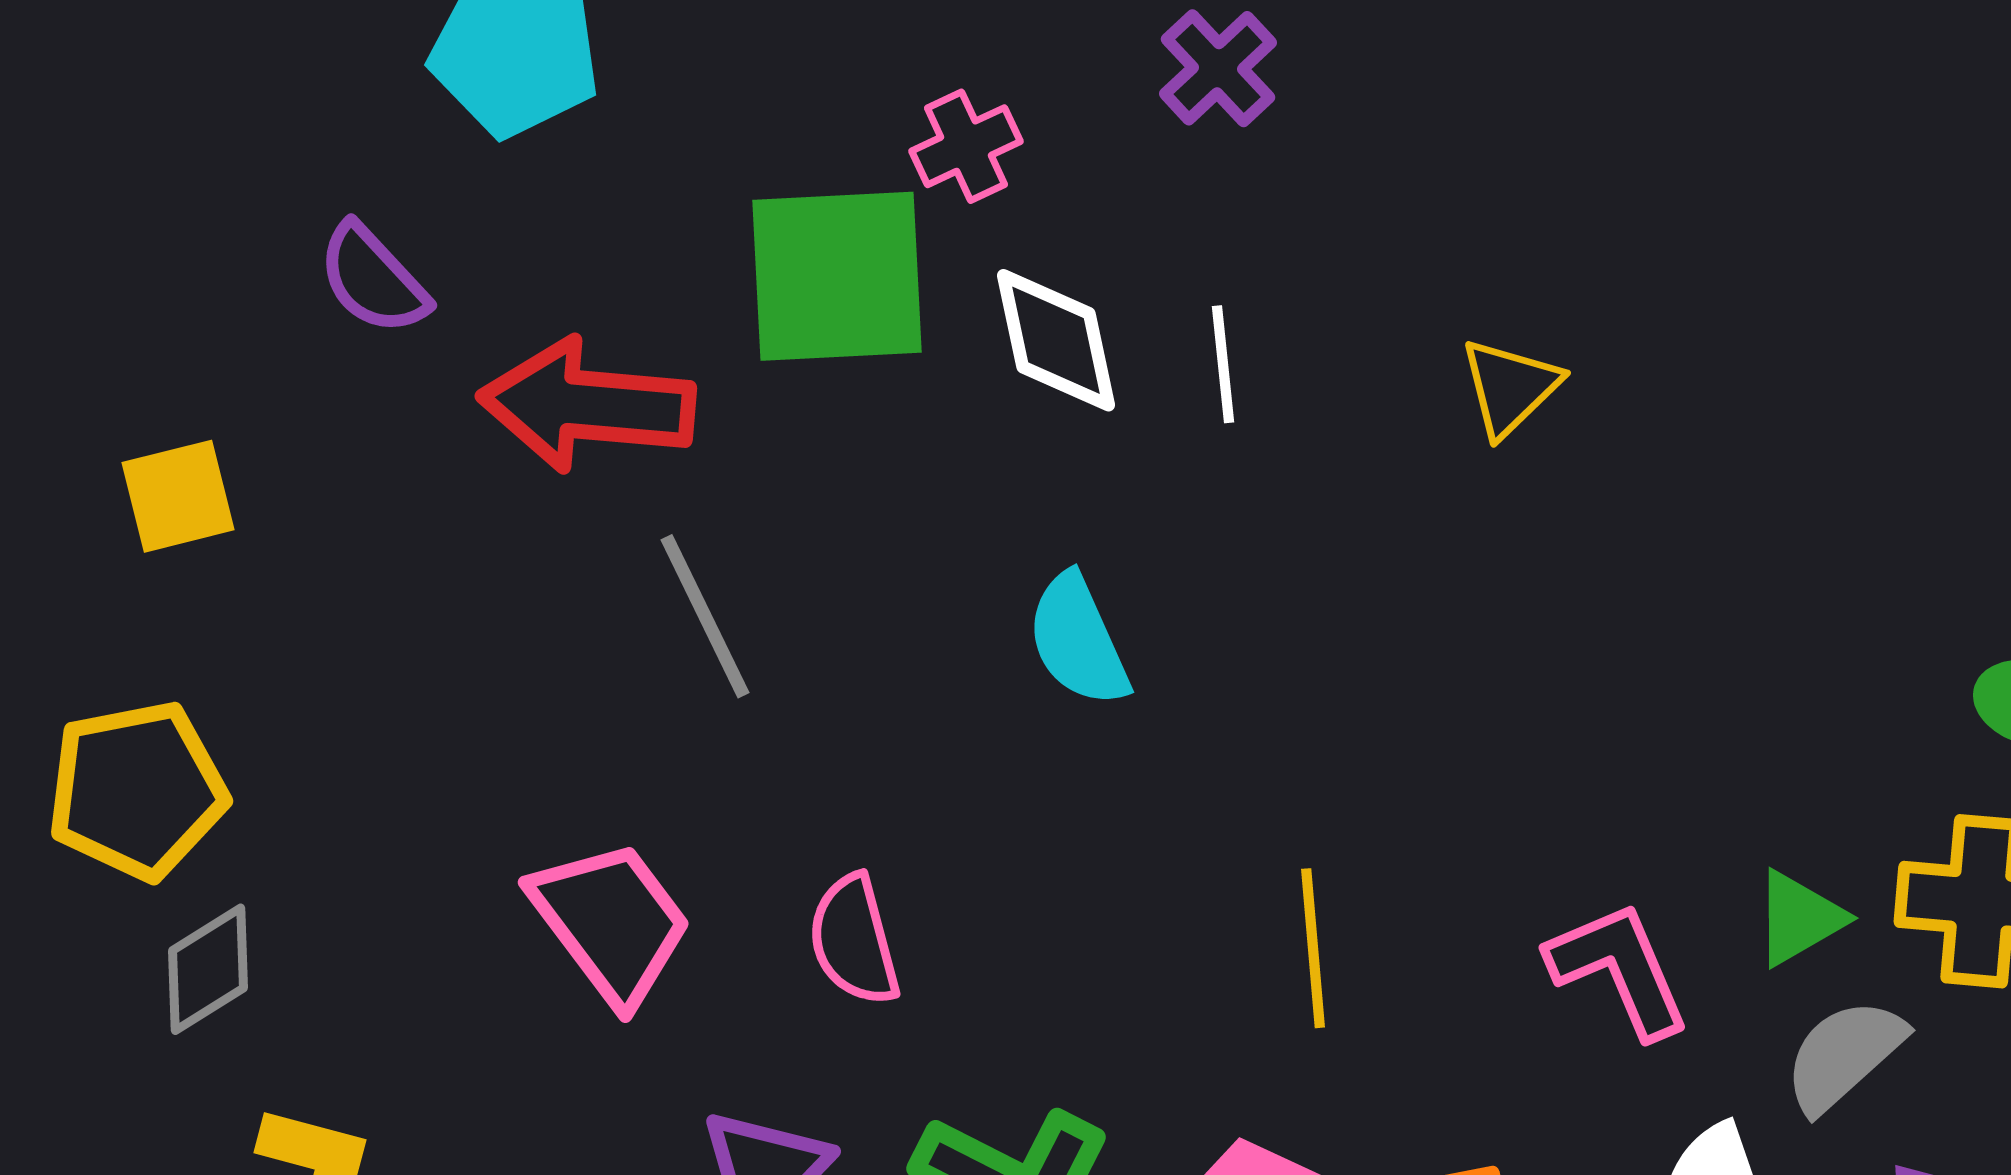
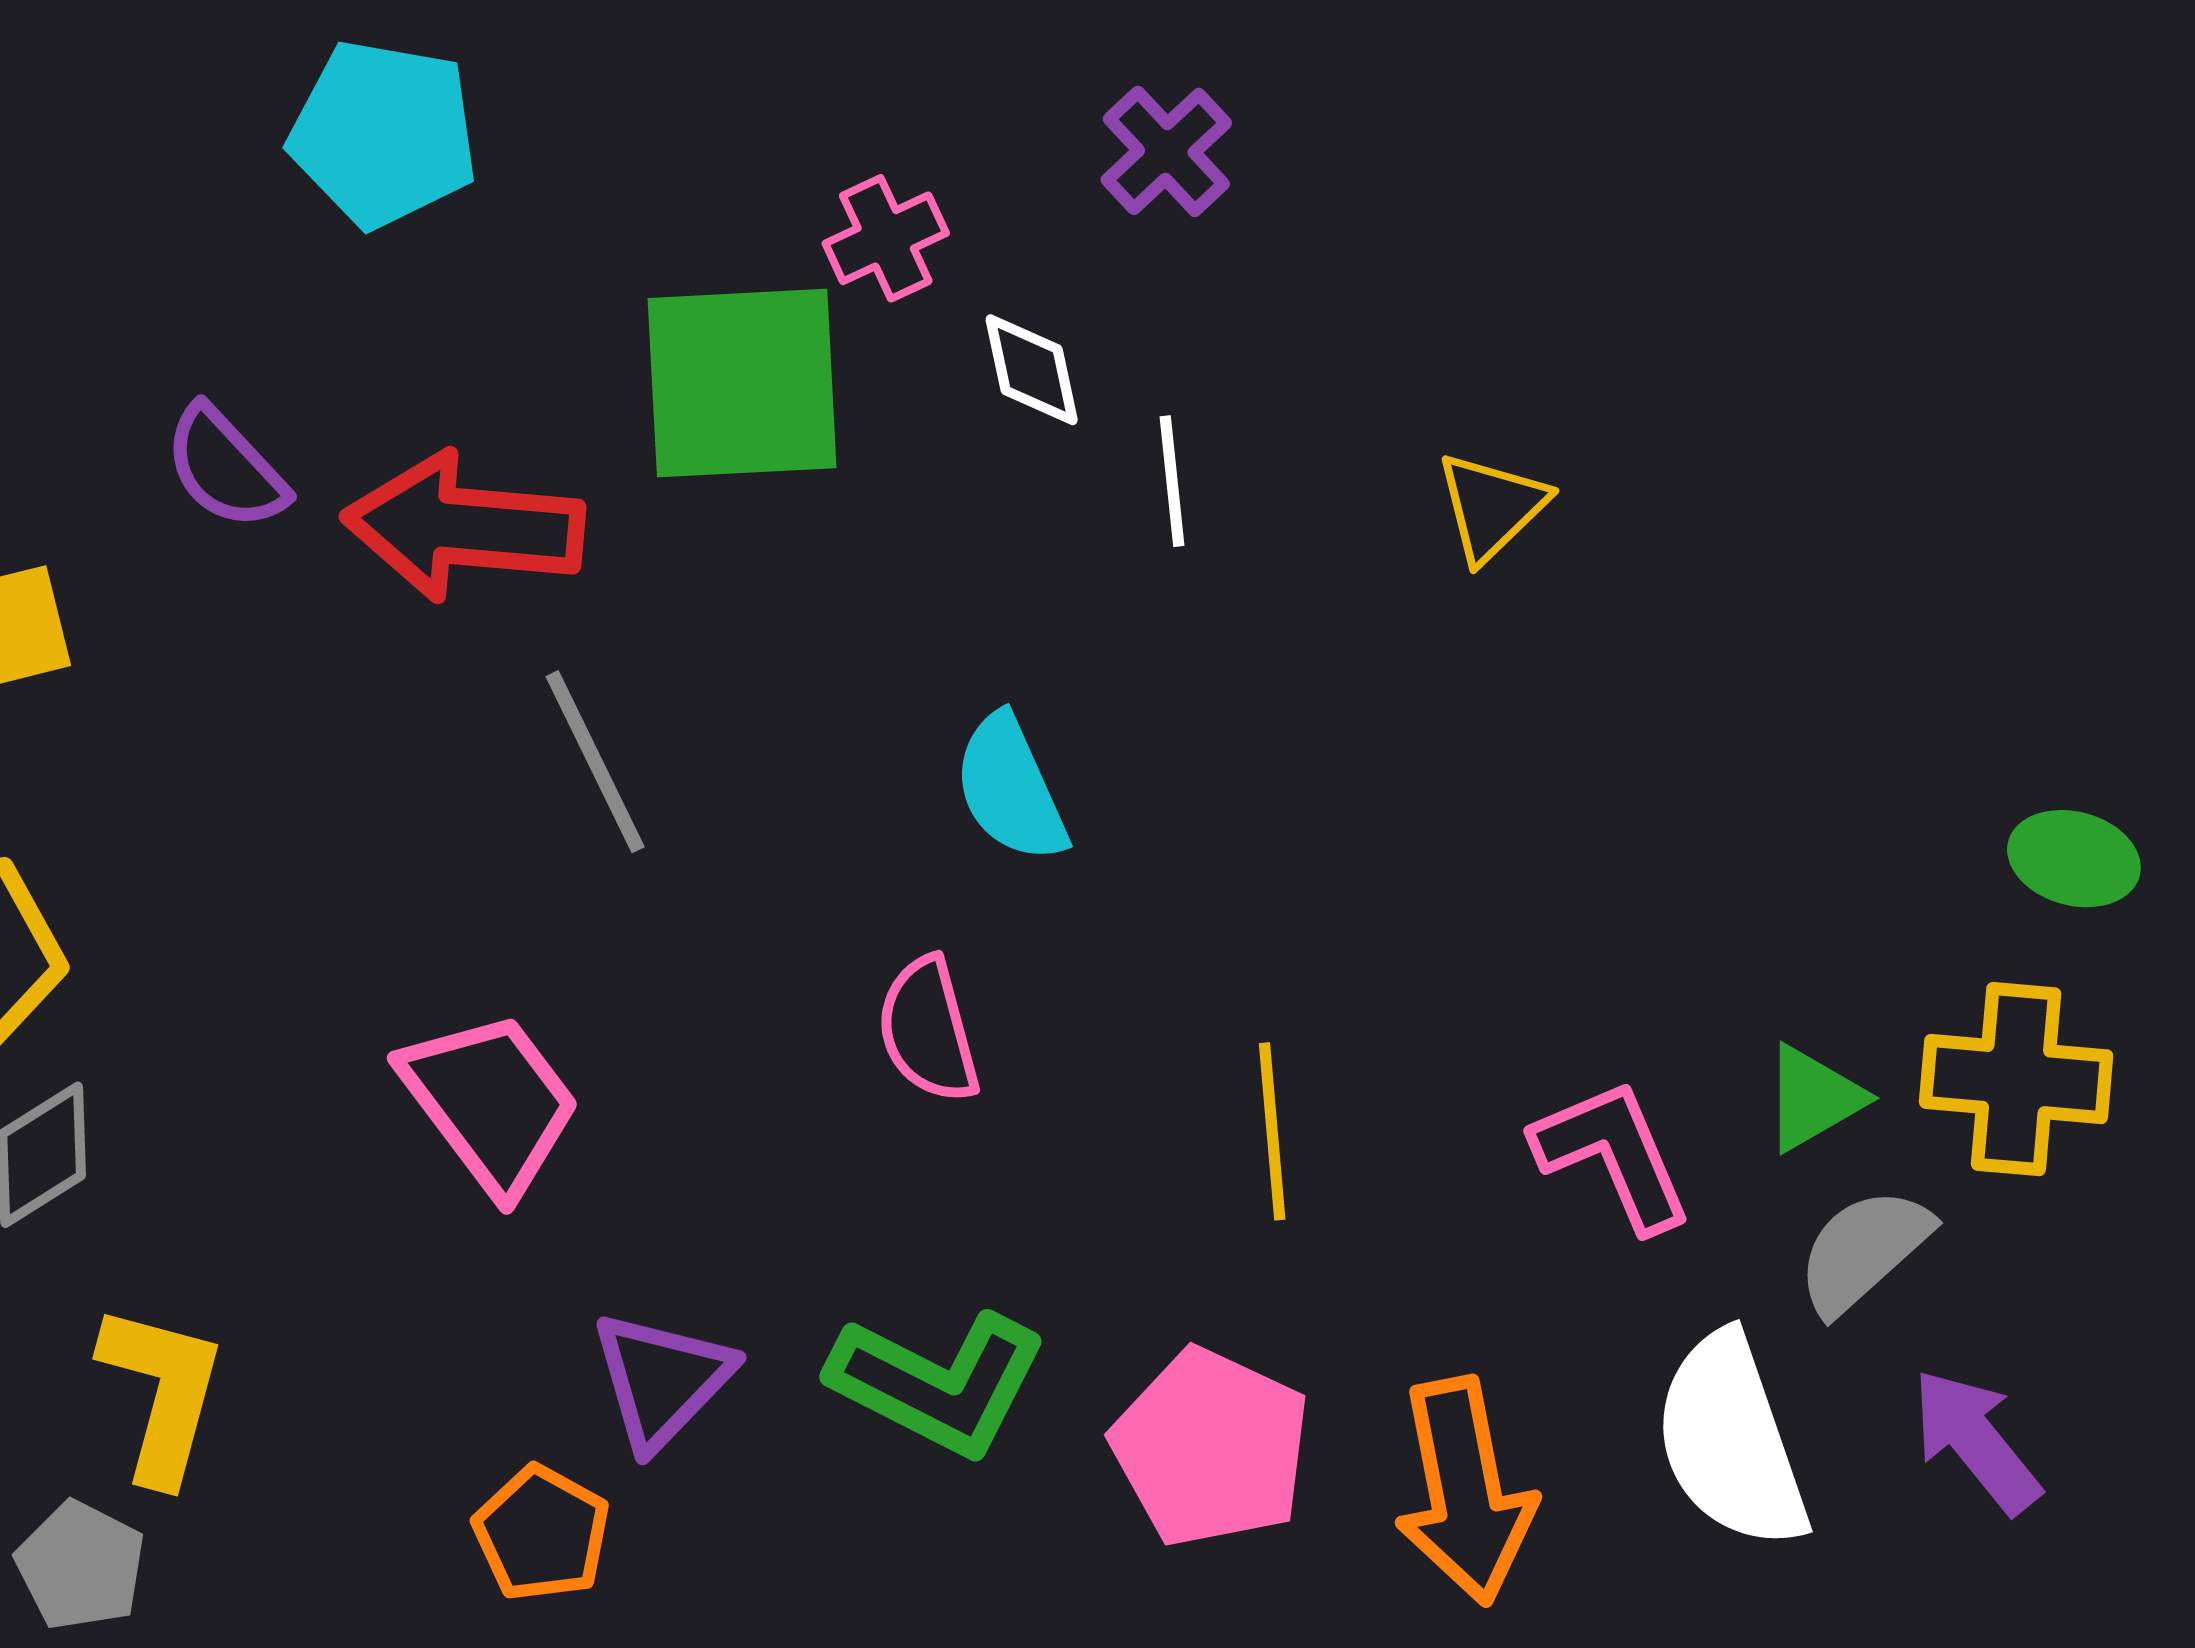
purple semicircle: (373, 279) -> (225, 468), moved
white diamond: (1056, 340) -> (1032, 370), moved, size x0.7
pink semicircle: (854, 940) -> (928, 1030), moved

